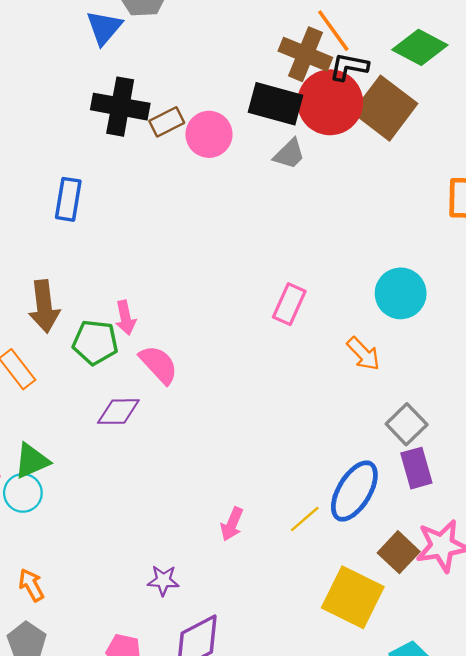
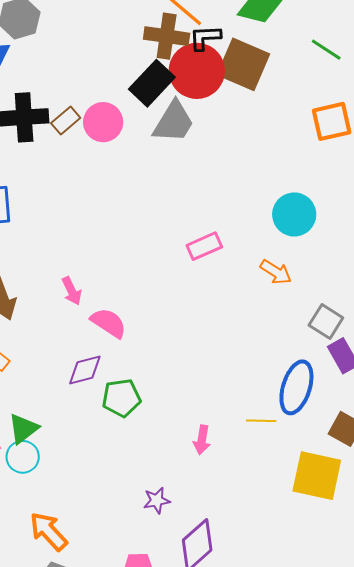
black rectangle: (276, 104) -> (152, 83), turned -48
gray trapezoid: (289, 154) -> (174, 122), size x1.6
pink rectangle: (289, 304) -> (204, 246), turned 56
green pentagon: (95, 342) -> (121, 398), moved
yellow line: (305, 519) -> (261, 421), turned 56
orange arrow: (31, 585) -> (49, 531), size x1.5

